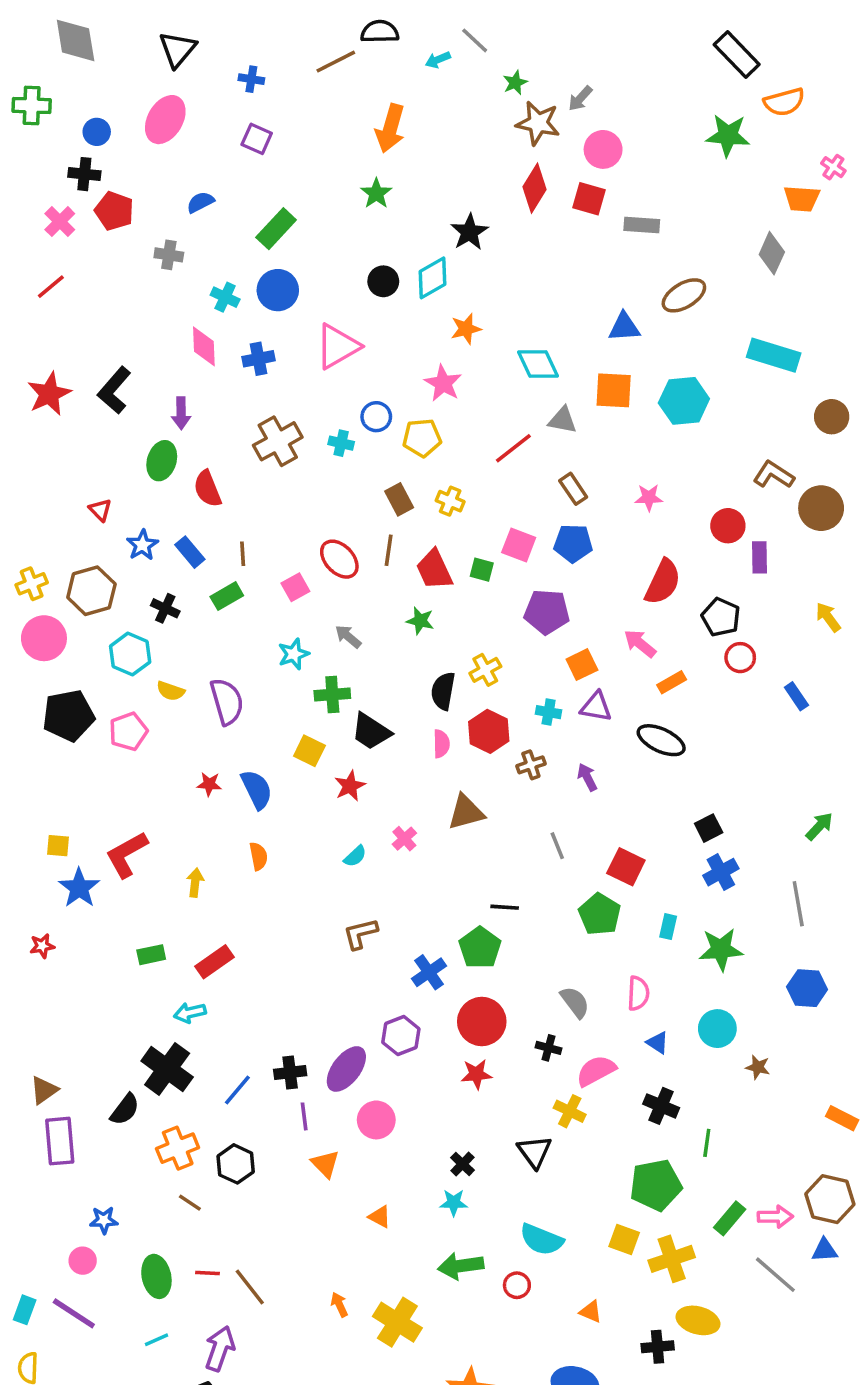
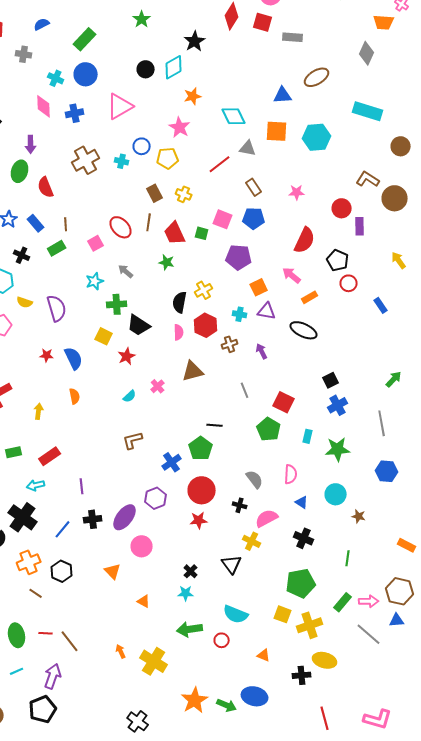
purple line: (304, 1116) -> (82, 486), moved
green line: (707, 1143) -> (348, 558), moved

